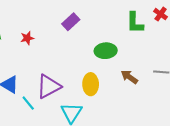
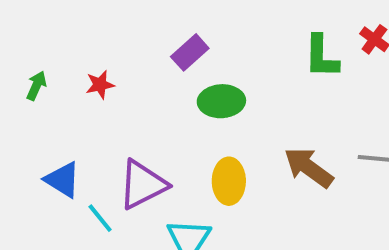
green ellipse: (106, 51) -> (221, 101), moved
brown arrow: (129, 77) -> (309, 168), size x1.4

